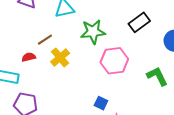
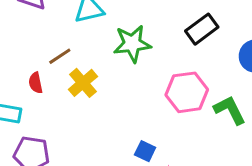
red semicircle: (29, 57) -> (36, 83), turned -88
pink hexagon: (114, 61) -> (187, 92), moved

